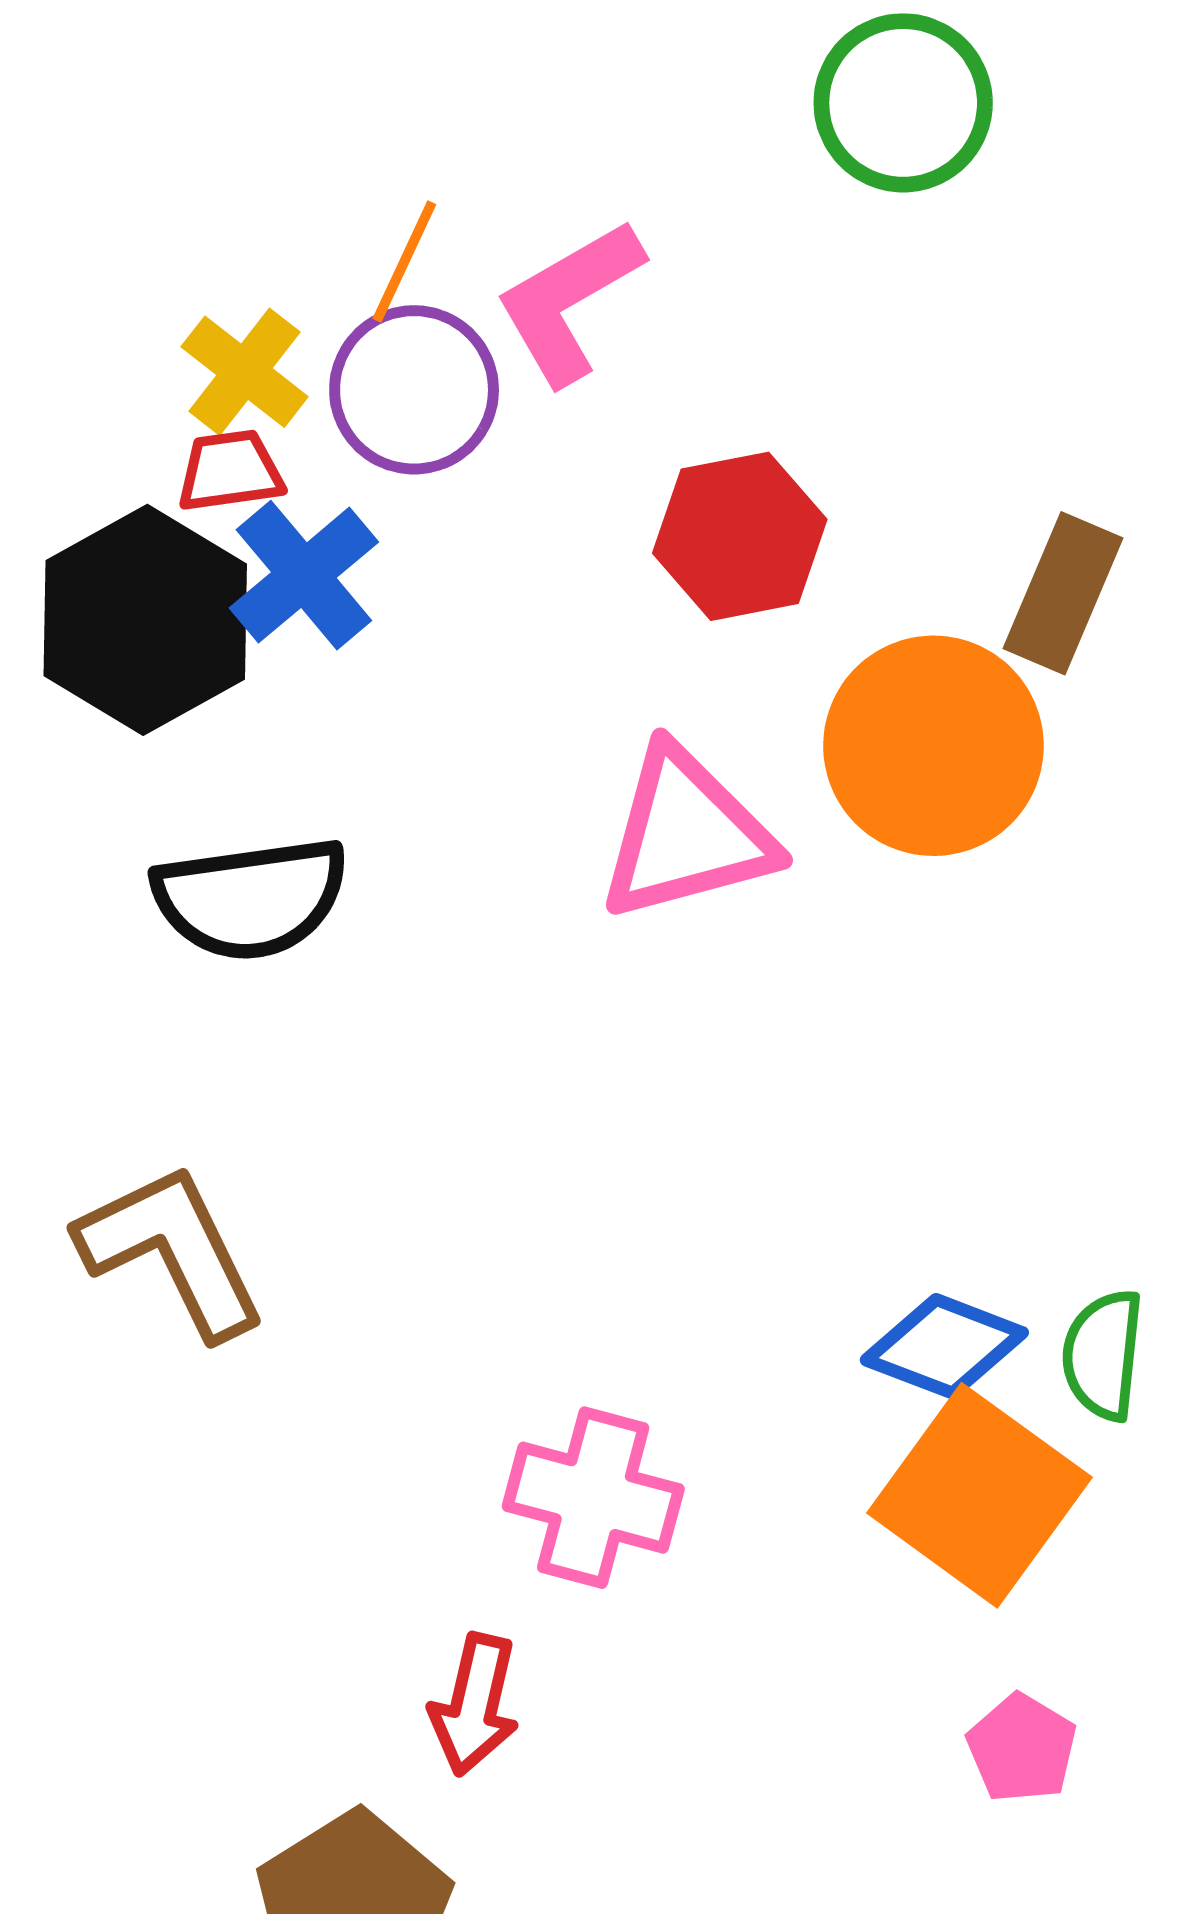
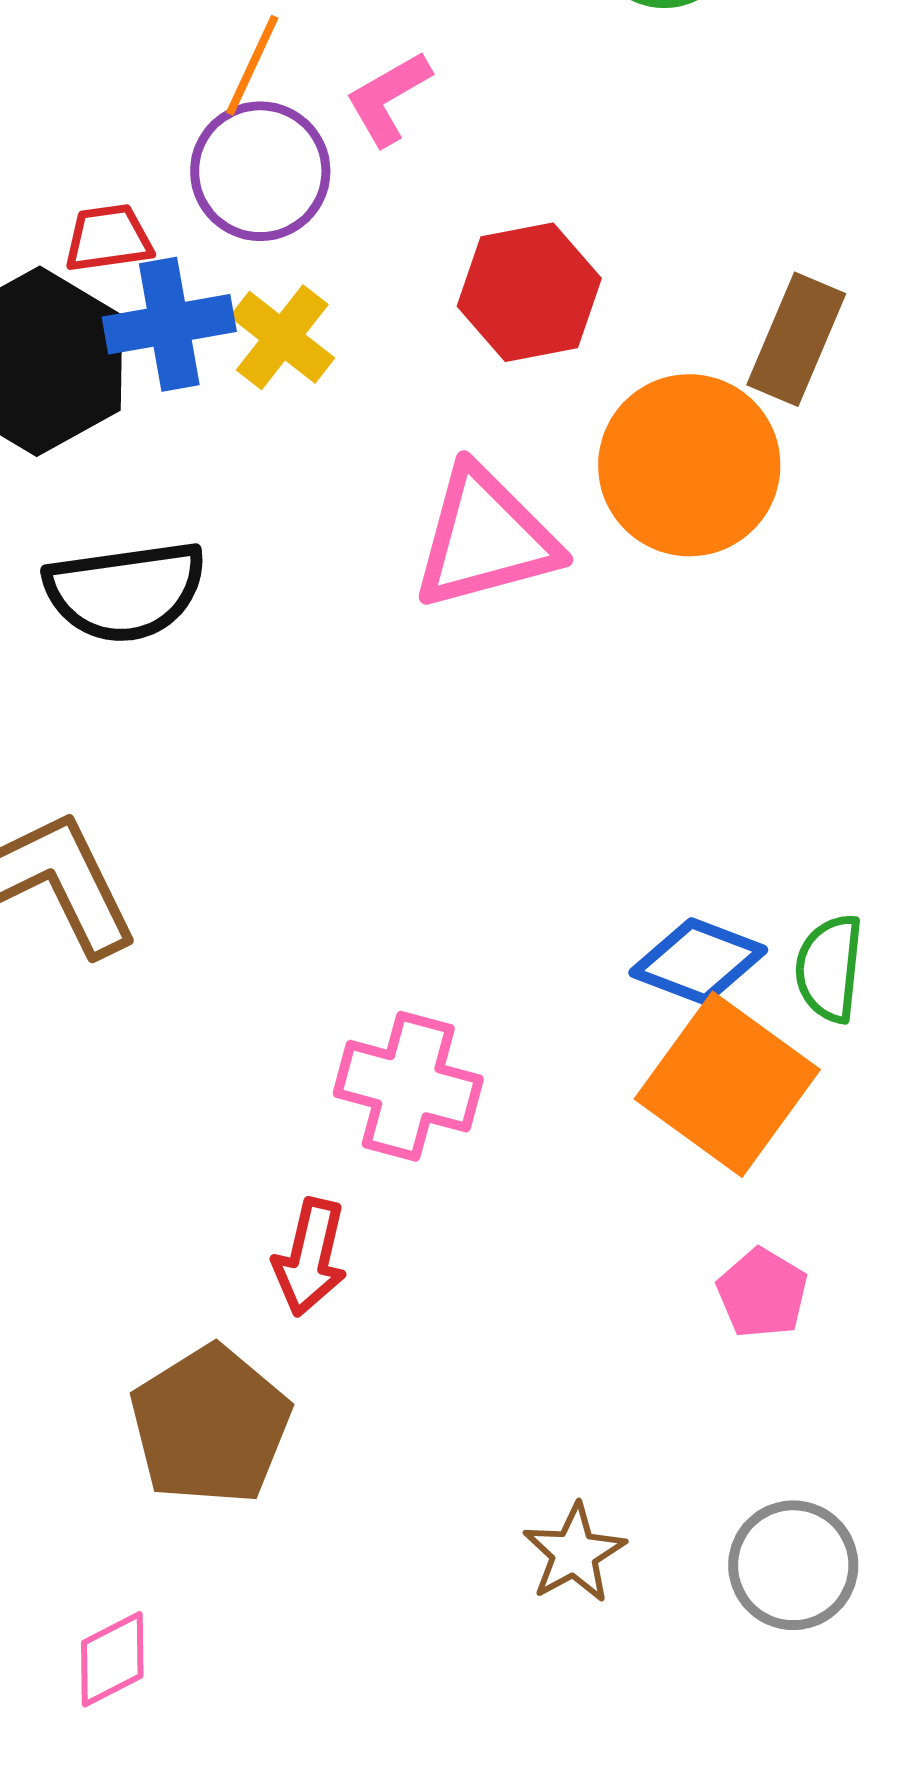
pink L-shape: (569, 301) -> (388, 98), size x0.7
yellow cross: (245, 372) -> (282, 337), moved
blue cross: (304, 575) -> (169, 324), turned 30

